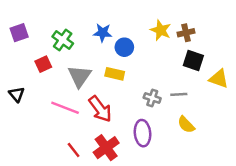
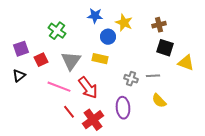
yellow star: (161, 30) -> (124, 23), moved
purple square: (19, 33) -> (21, 49), moved
blue star: (103, 33) -> (95, 16), moved
red square: (43, 64) -> (41, 60), moved
black triangle: (17, 94) -> (19, 76), turned 32
red line: (74, 150) -> (69, 112), moved

